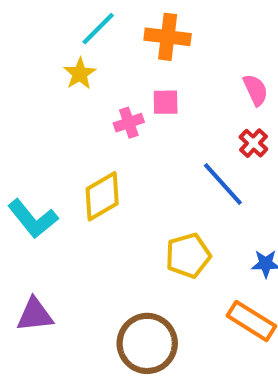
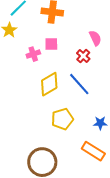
red cross: (253, 143) -> (83, 56), moved
yellow diamond: (102, 196) -> (49, 84), moved

